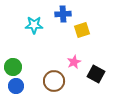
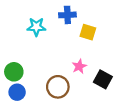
yellow square: (82, 30) -> (88, 32), turned 35

